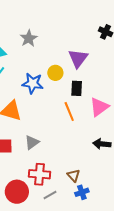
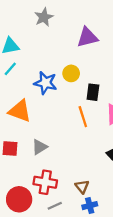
gray star: (29, 38) -> (44, 17), moved
purple triangle: (78, 58) -> (87, 37), moved, turned 35

